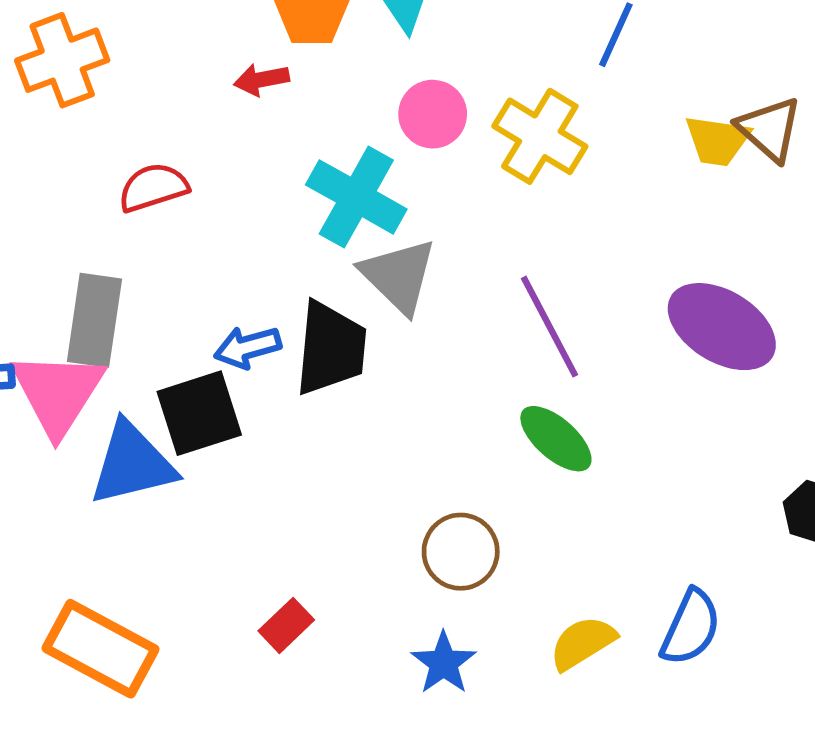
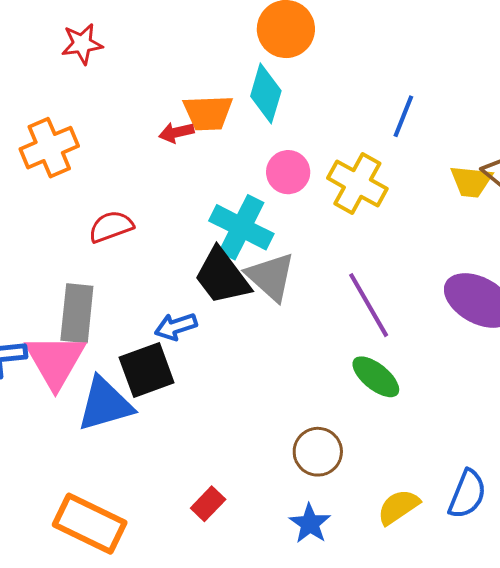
red arrow: (262, 79) -> (176, 132), moved
black trapezoid: (331, 348) -> (222, 276), moved, turned 140

